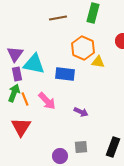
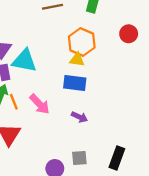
yellow triangle: (98, 62) -> (77, 60), moved
blue rectangle: (65, 74) -> (75, 83), moved

